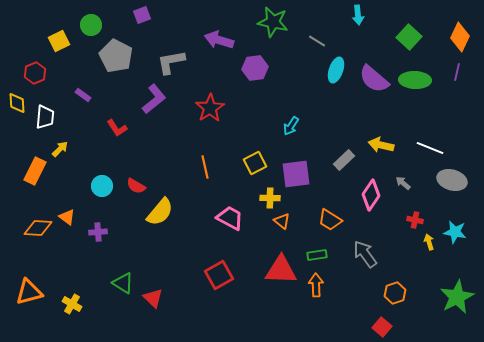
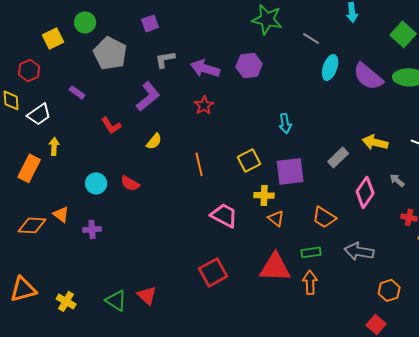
purple square: (142, 15) -> (150, 23), moved
purple arrow: (219, 40) -> (205, 68), moved
gray L-shape: (171, 62) -> (165, 59), size x0.7
red star: (210, 108) -> (204, 105), size x0.7
white trapezoid: (45, 117) -> (39, 114), turned 50
cyan arrow: (291, 126) -> (285, 123), turned -42
yellow arrow: (60, 149) -> (54, 146), turned -42
yellow semicircle: (160, 212) -> (154, 141), moved, size x0.6
gray arrow: (365, 254) -> (359, 251), turned -44
green triangle: (123, 283) -> (116, 300), moved

